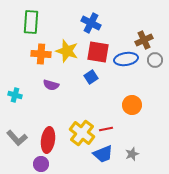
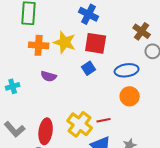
brown cross: (144, 40) -> (142, 31), turned -30
blue ellipse: (126, 59) -> (127, 70), moved
cyan cross: (15, 95) -> (13, 86), turned -32

